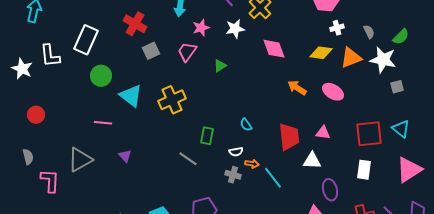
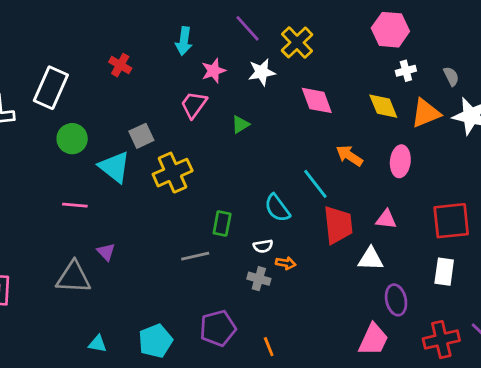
red cross: (135, 24) -> (120, 65), size x0.7
gray square: (151, 51) -> (141, 136), moved
yellow diamond: (321, 53) -> (383, 106), turned 60
pink ellipse: (333, 92) -> (400, 161), turned 65
cyan semicircle: (246, 125) -> (277, 208), size x1.5
gray line: (188, 159) -> (195, 256), turned -48
gray triangle: (80, 160) -> (73, 277), moved, turned 32
cyan line: (273, 178) -> (315, 184), moved

